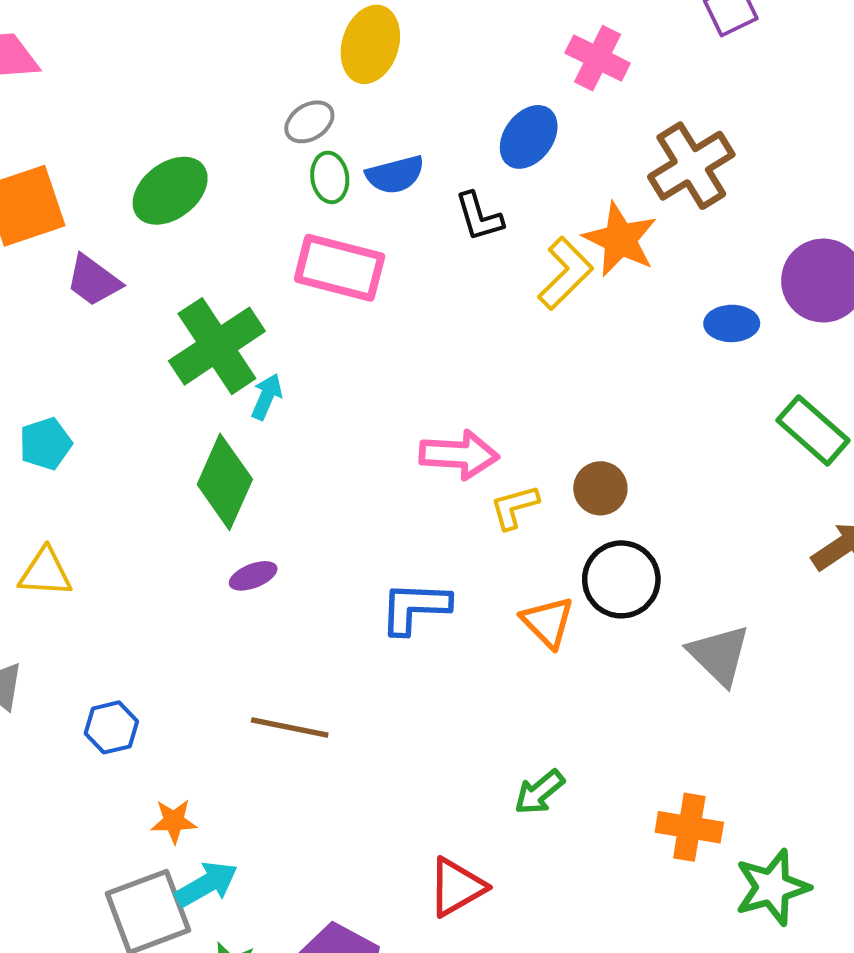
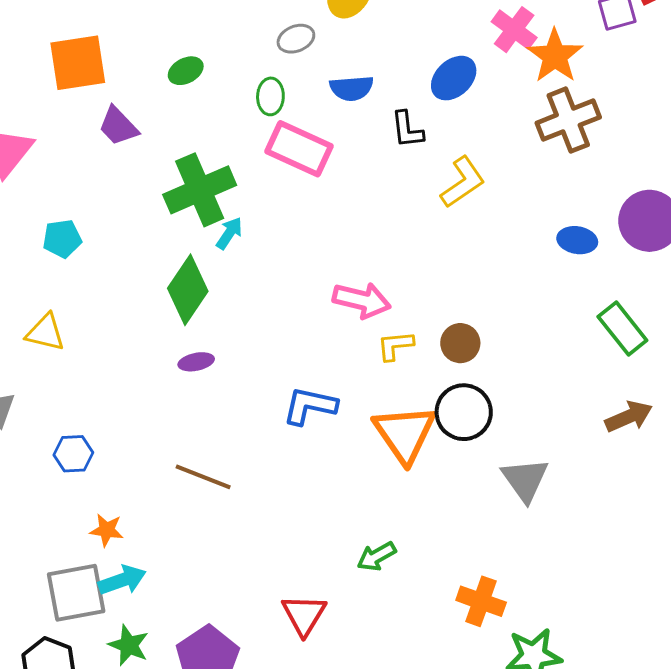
green ellipse: (330, 177) -> (270, 96), moved
green ellipse: (170, 191) -> (186, 71), size x0.6
orange star: (620, 239) -> (555, 56), moved
orange triangle: (548, 622) -> (405, 434), size x1.6
red triangle: (457, 887) -> (304, 615), turned -39

